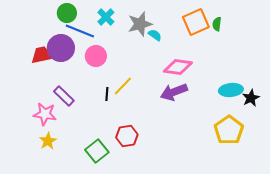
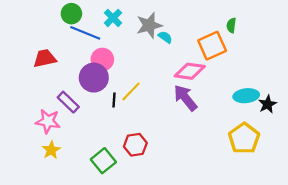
orange square: (196, 22) -> (212, 46), moved
purple circle: (61, 48) -> (94, 78), moved
purple arrow: (174, 92) -> (185, 98), turned 72

